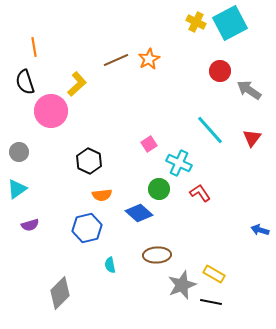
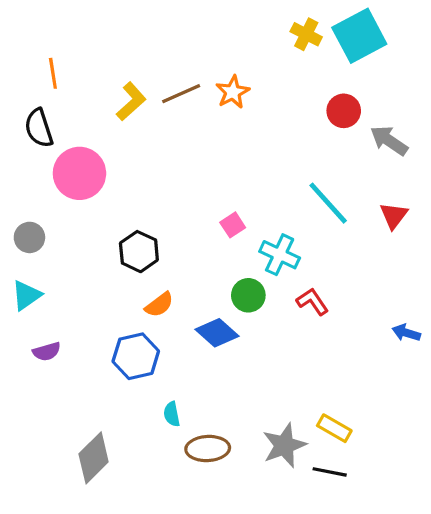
yellow L-shape: (77, 84) -> (131, 101), moved
orange semicircle: (102, 195) -> (159, 305), turned -30
blue arrow: (260, 230) -> (406, 333), moved
brown ellipse: (157, 255) -> (208, 449), moved

